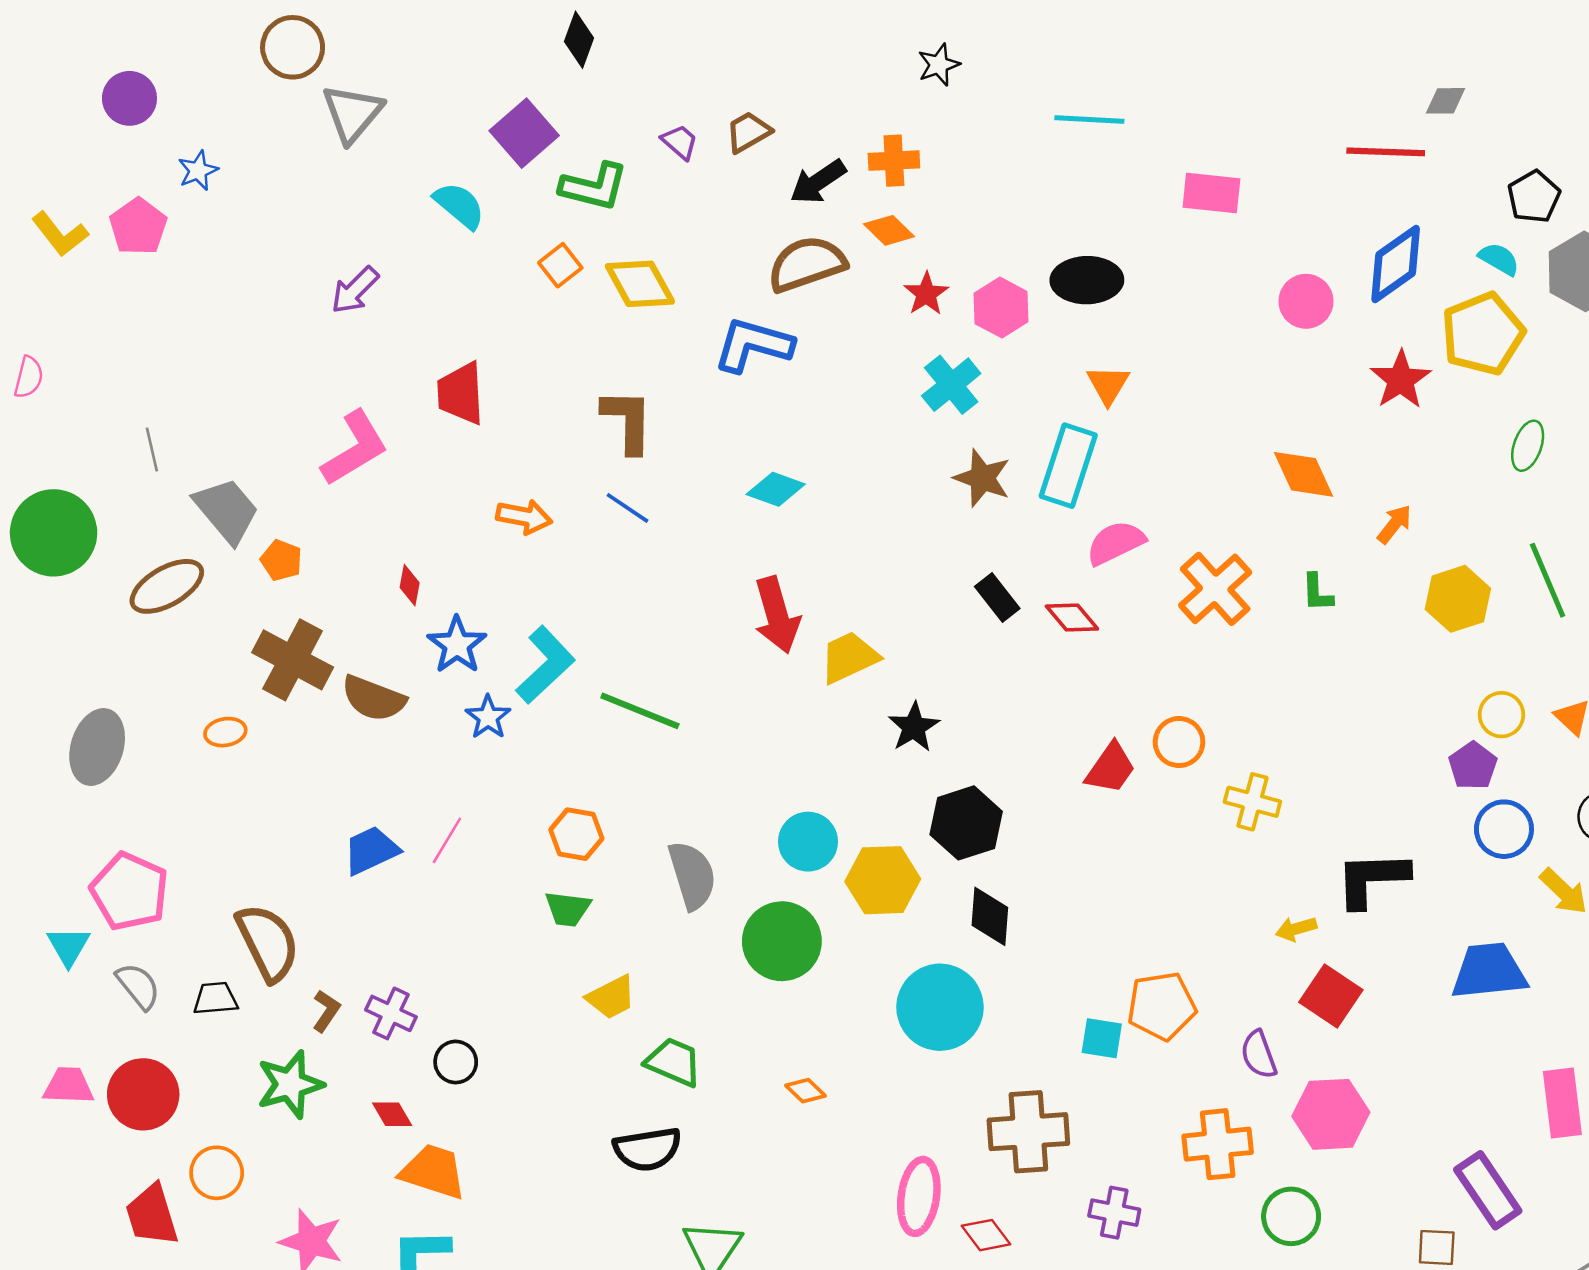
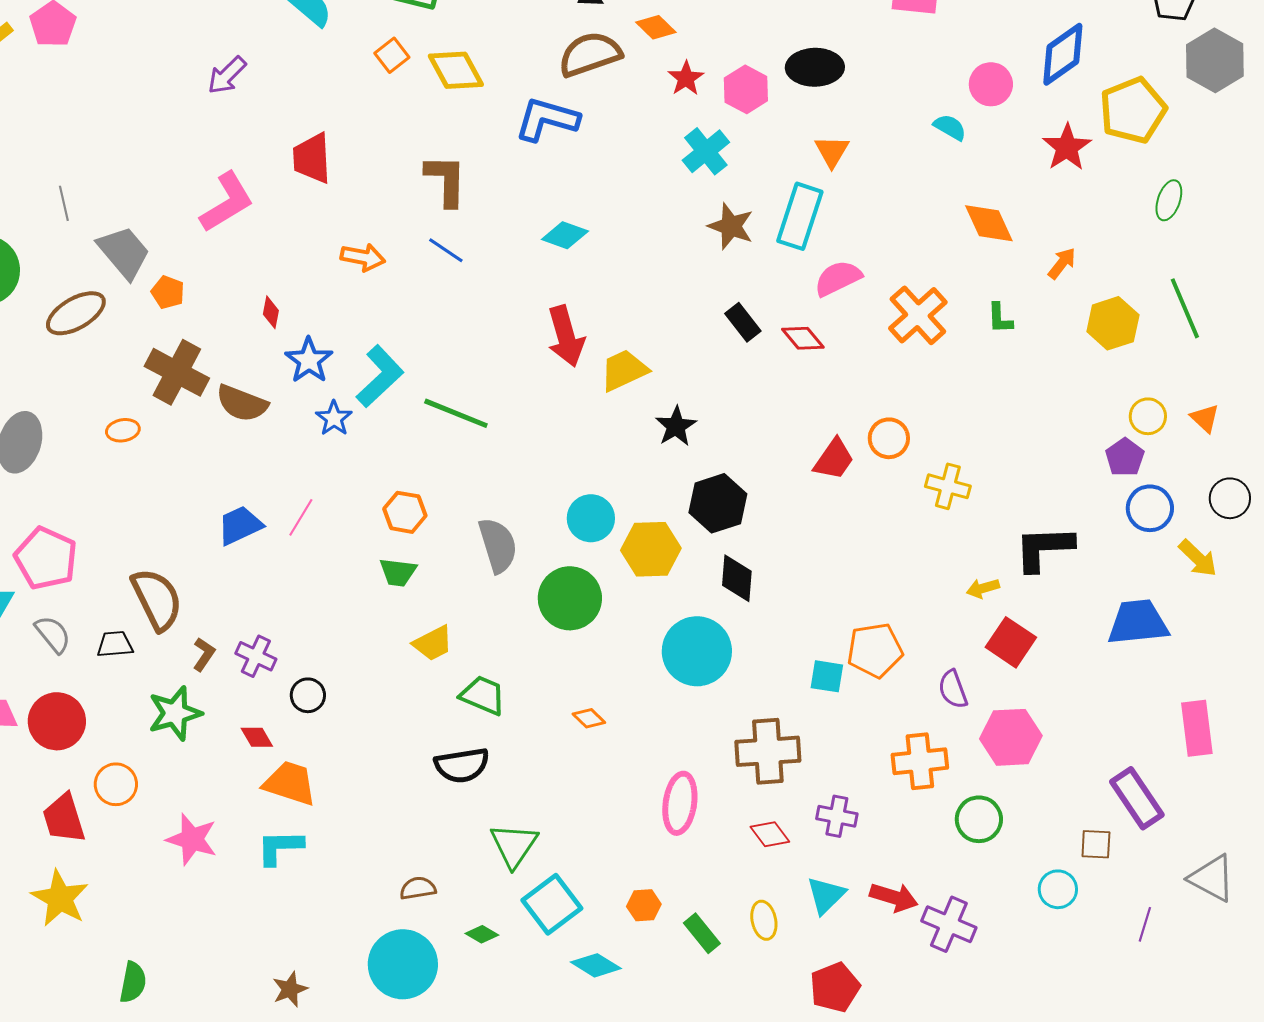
cyan semicircle: (1499, 259) -> (950, 127), moved
red diamond: (986, 1235) -> (770, 834), moved

